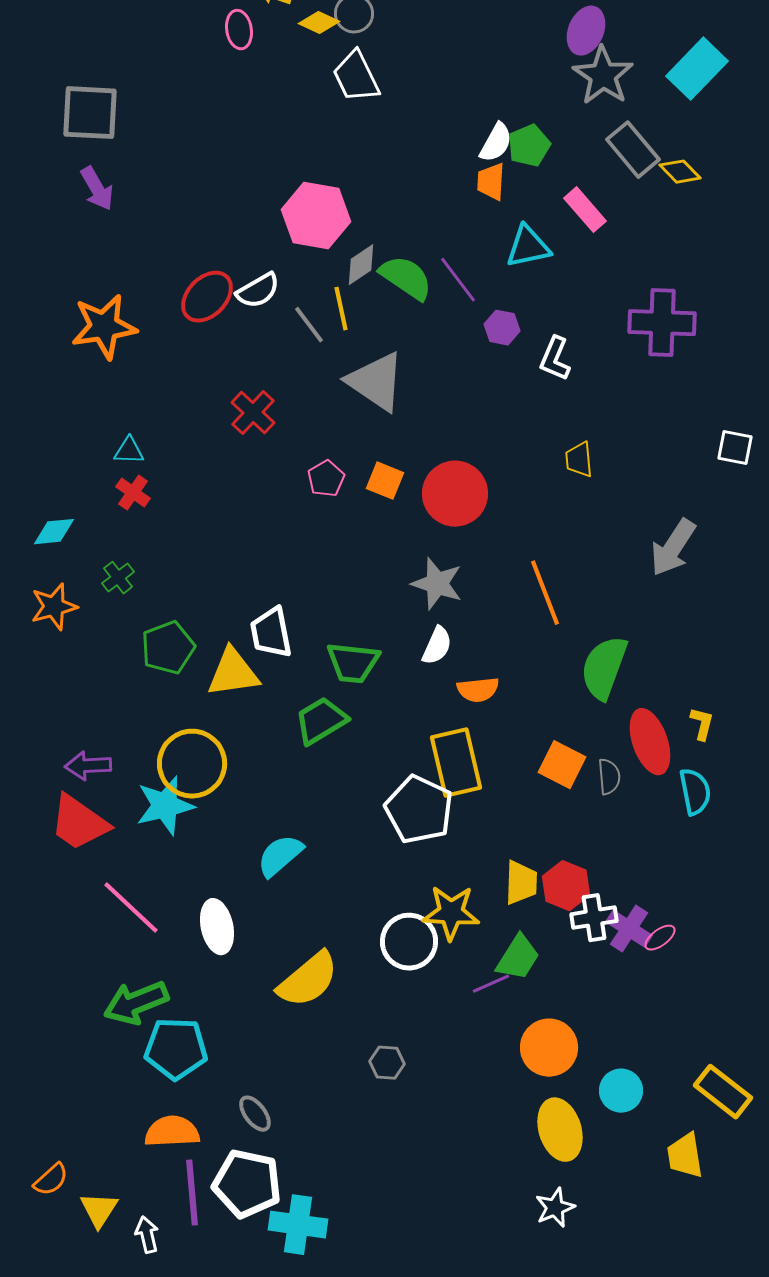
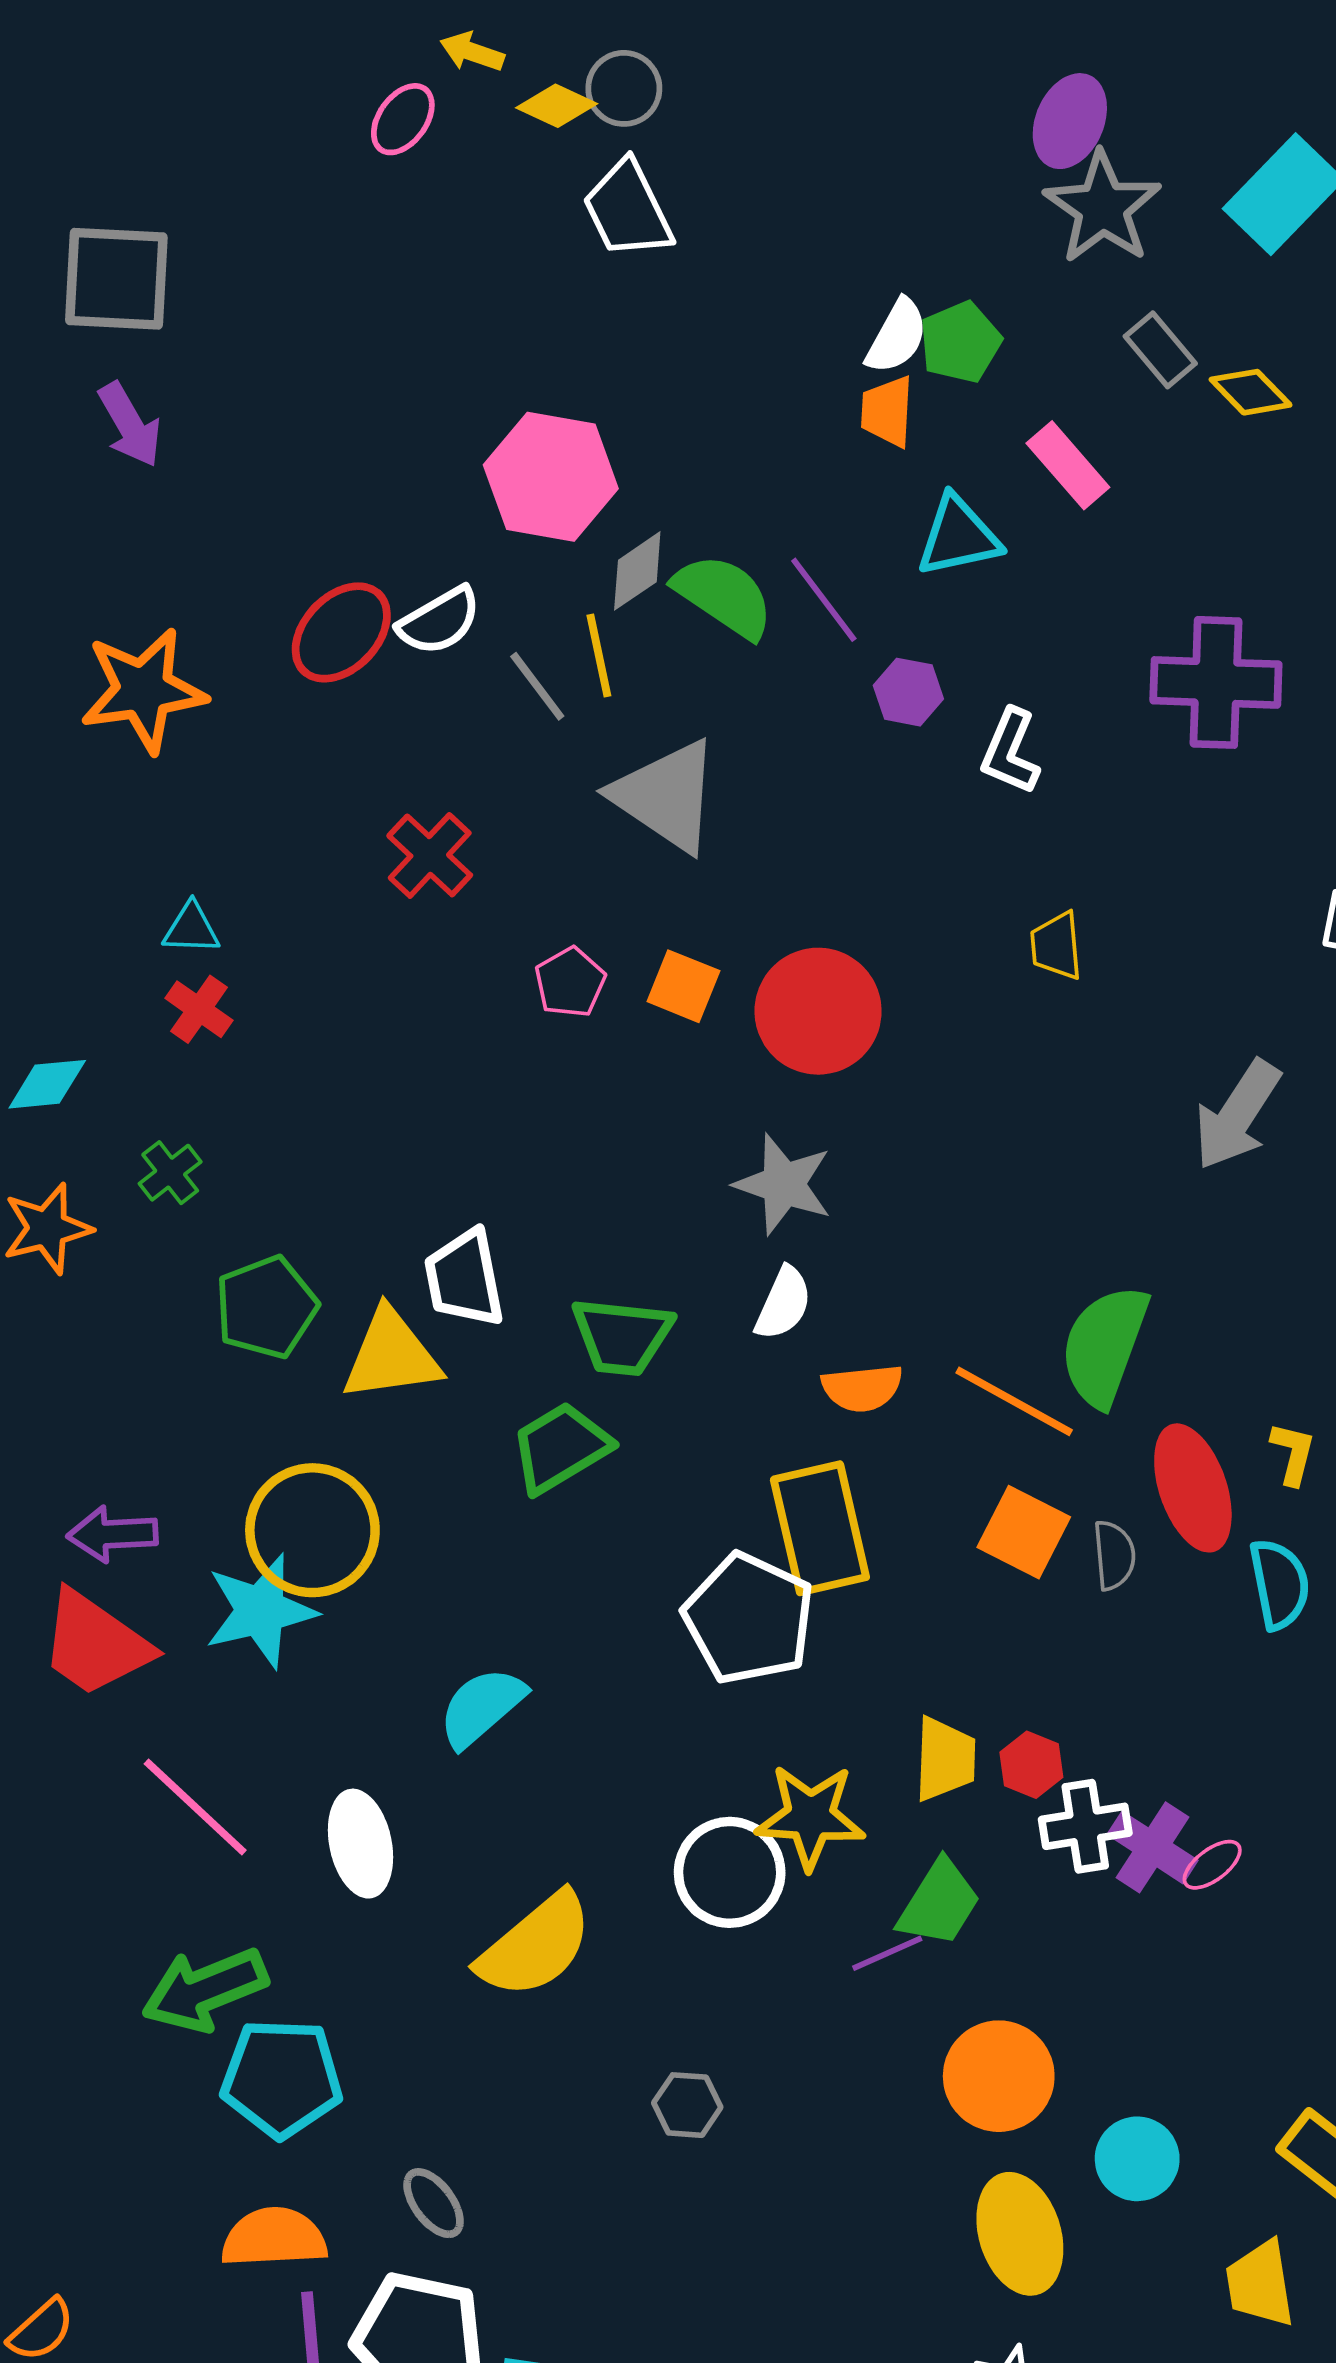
pink ellipse: (239, 30) -> (403, 119), turned 45
gray rectangle: (633, 150) -> (1160, 350), size x0.7
orange line: (545, 593) -> (1014, 1401), moved, turned -40
red hexagon: (566, 886) -> (1031, 1765), size x0.7

